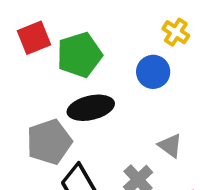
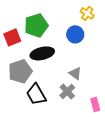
red square: (34, 38) -> (12, 37), moved
gray triangle: (170, 146) -> (75, 73), moved

